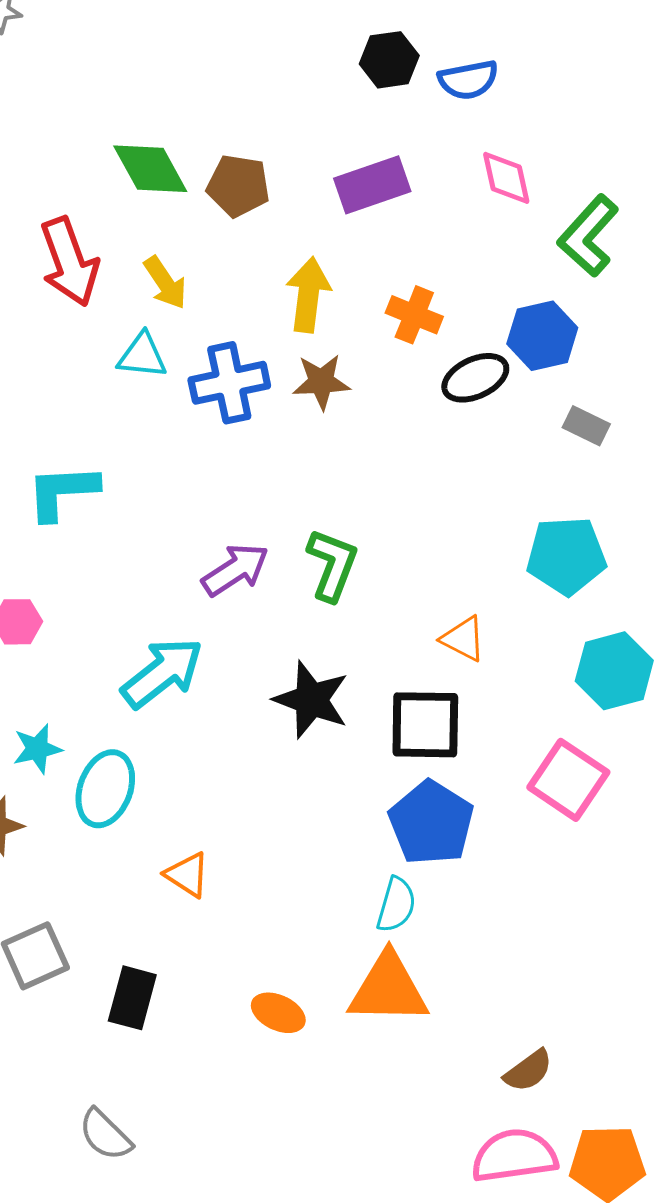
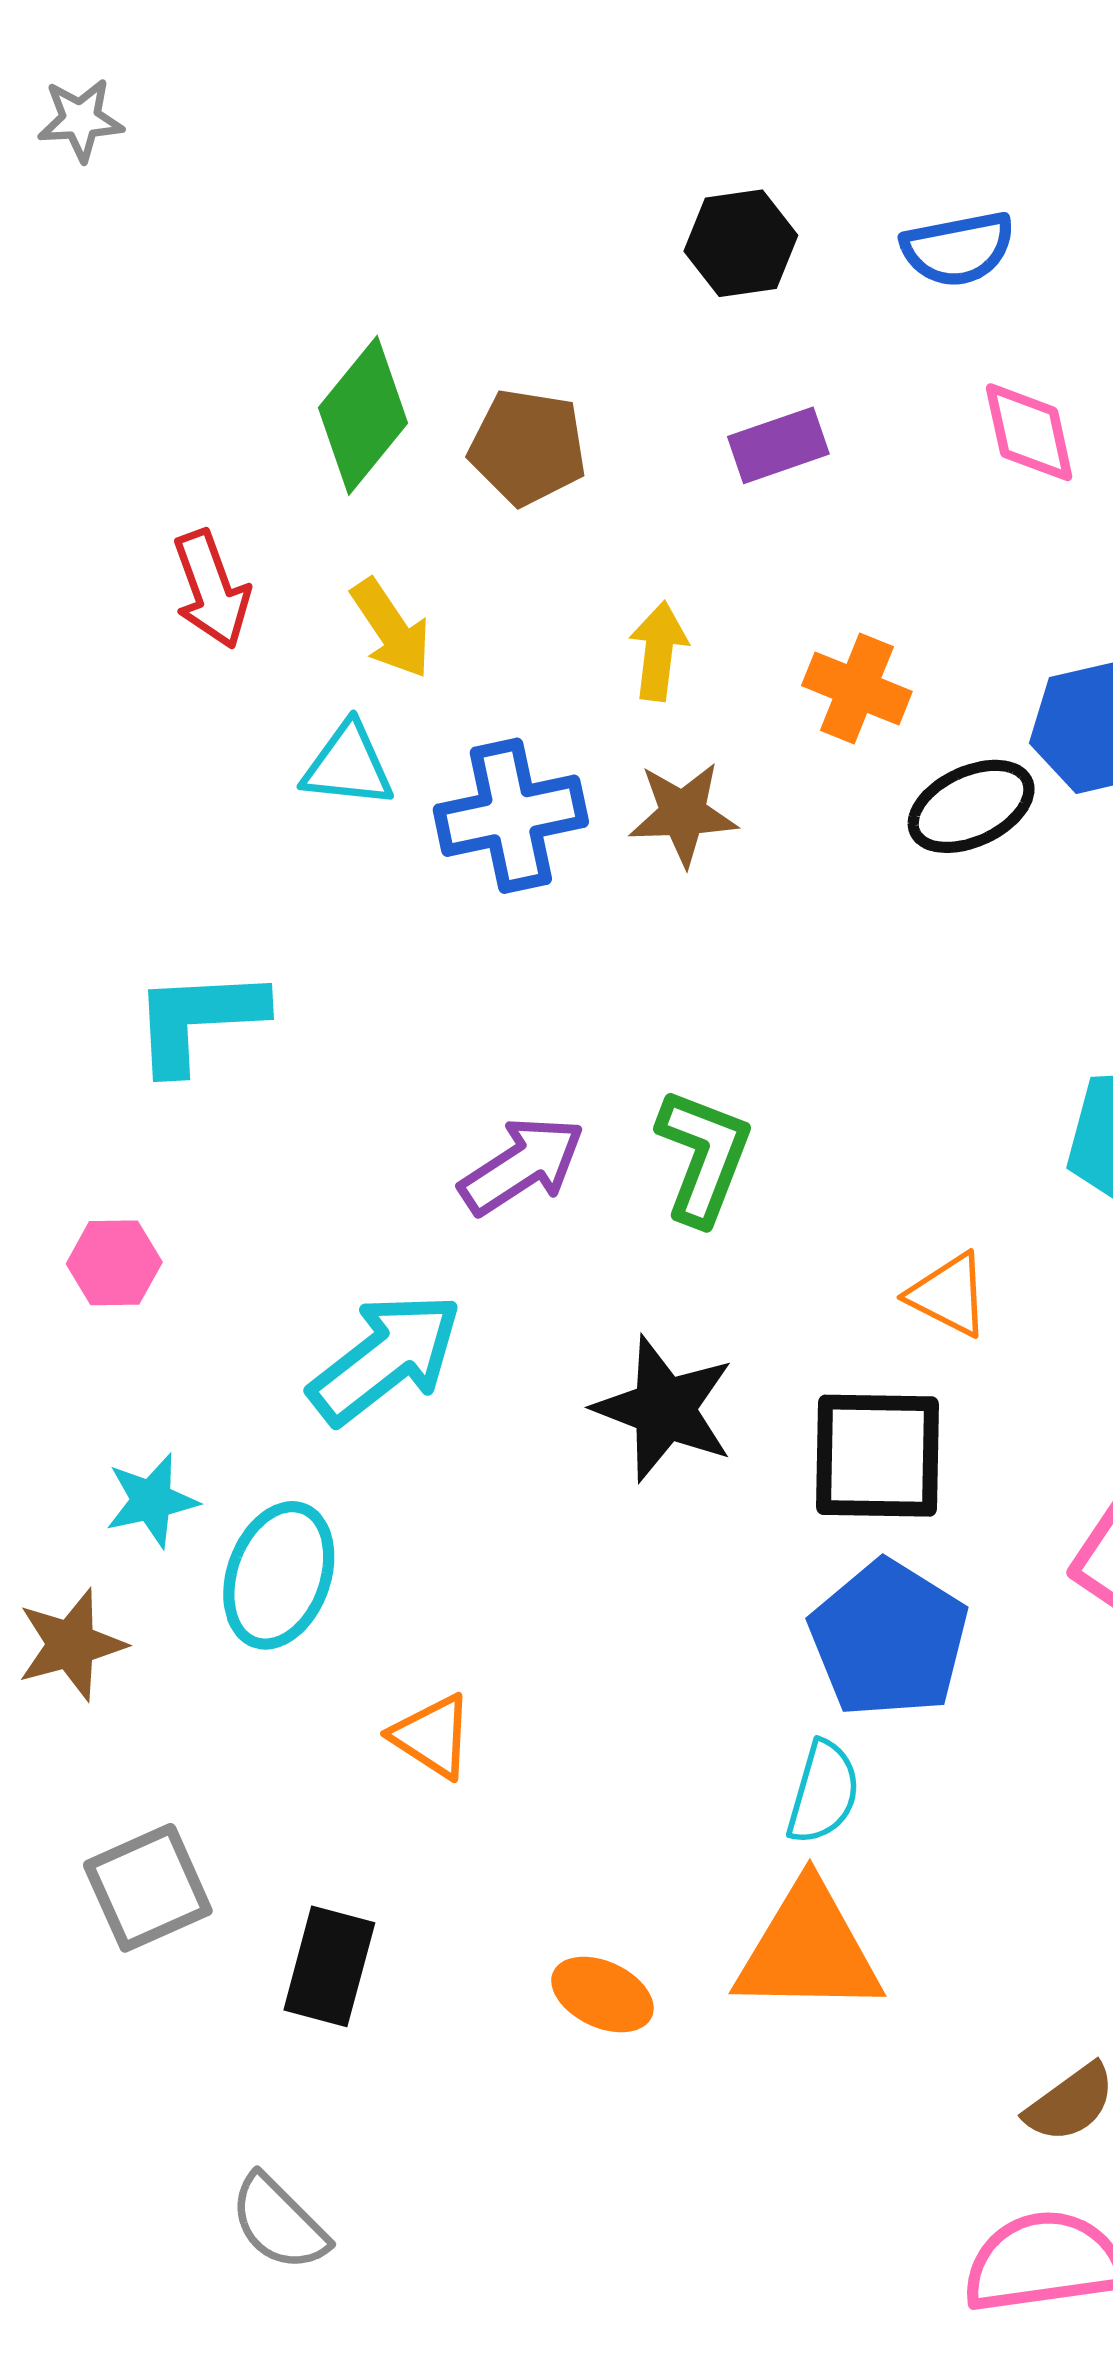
black hexagon: (389, 60) -> (741, 243), moved
green diamond: (150, 169) -> (363, 415), turned 68
purple rectangle: (372, 185) -> (778, 445), size x0.7
red arrow: (69, 262) -> (211, 589), size x0.7
yellow arrow: (308, 295) -> (659, 651), size x0.7

